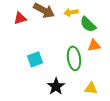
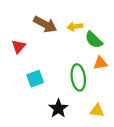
red triangle: (20, 18) -> (19, 46), moved, turned -32

